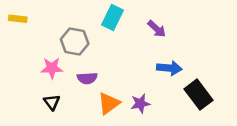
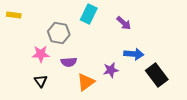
purple star: (140, 103) -> (111, 70), moved

